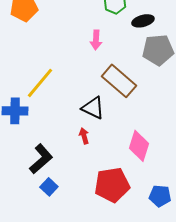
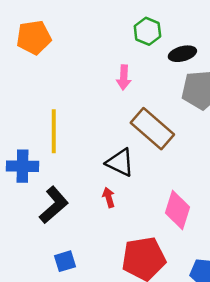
yellow line: (40, 83) -> (54, 131), turned -40
black L-shape: (41, 159) -> (54, 205), moved
blue square: (49, 187) -> (65, 261), turned 30

